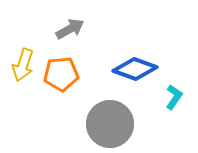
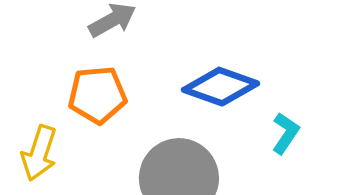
yellow arrow: (23, 65) -> (39, 153), moved

